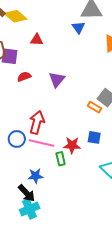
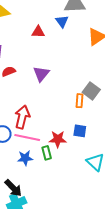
red triangle: (37, 40) -> (38, 32), moved
orange rectangle: (94, 107) -> (79, 101), turned 64
blue star: (35, 176) -> (25, 158), moved

